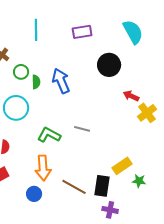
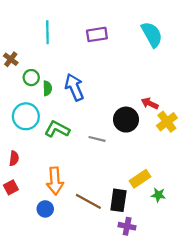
black circle: (109, 65) -> (126, 120), moved
green L-shape: (49, 135) -> (57, 129), moved

